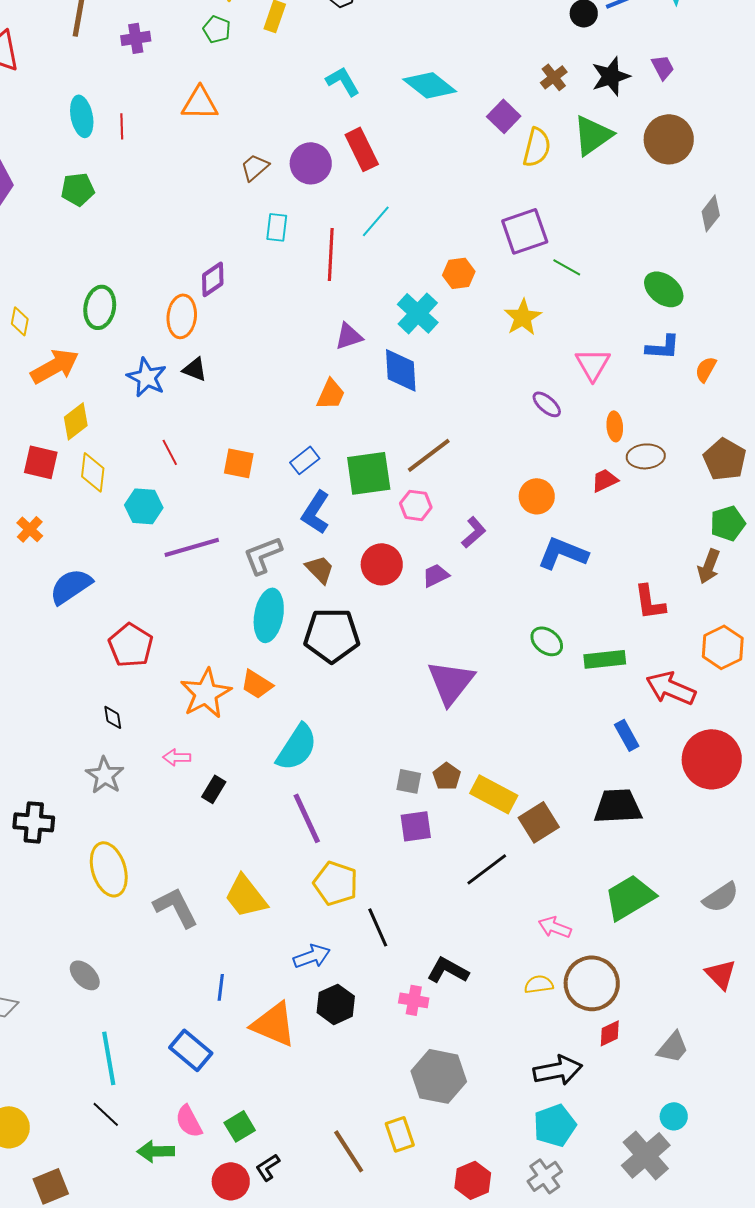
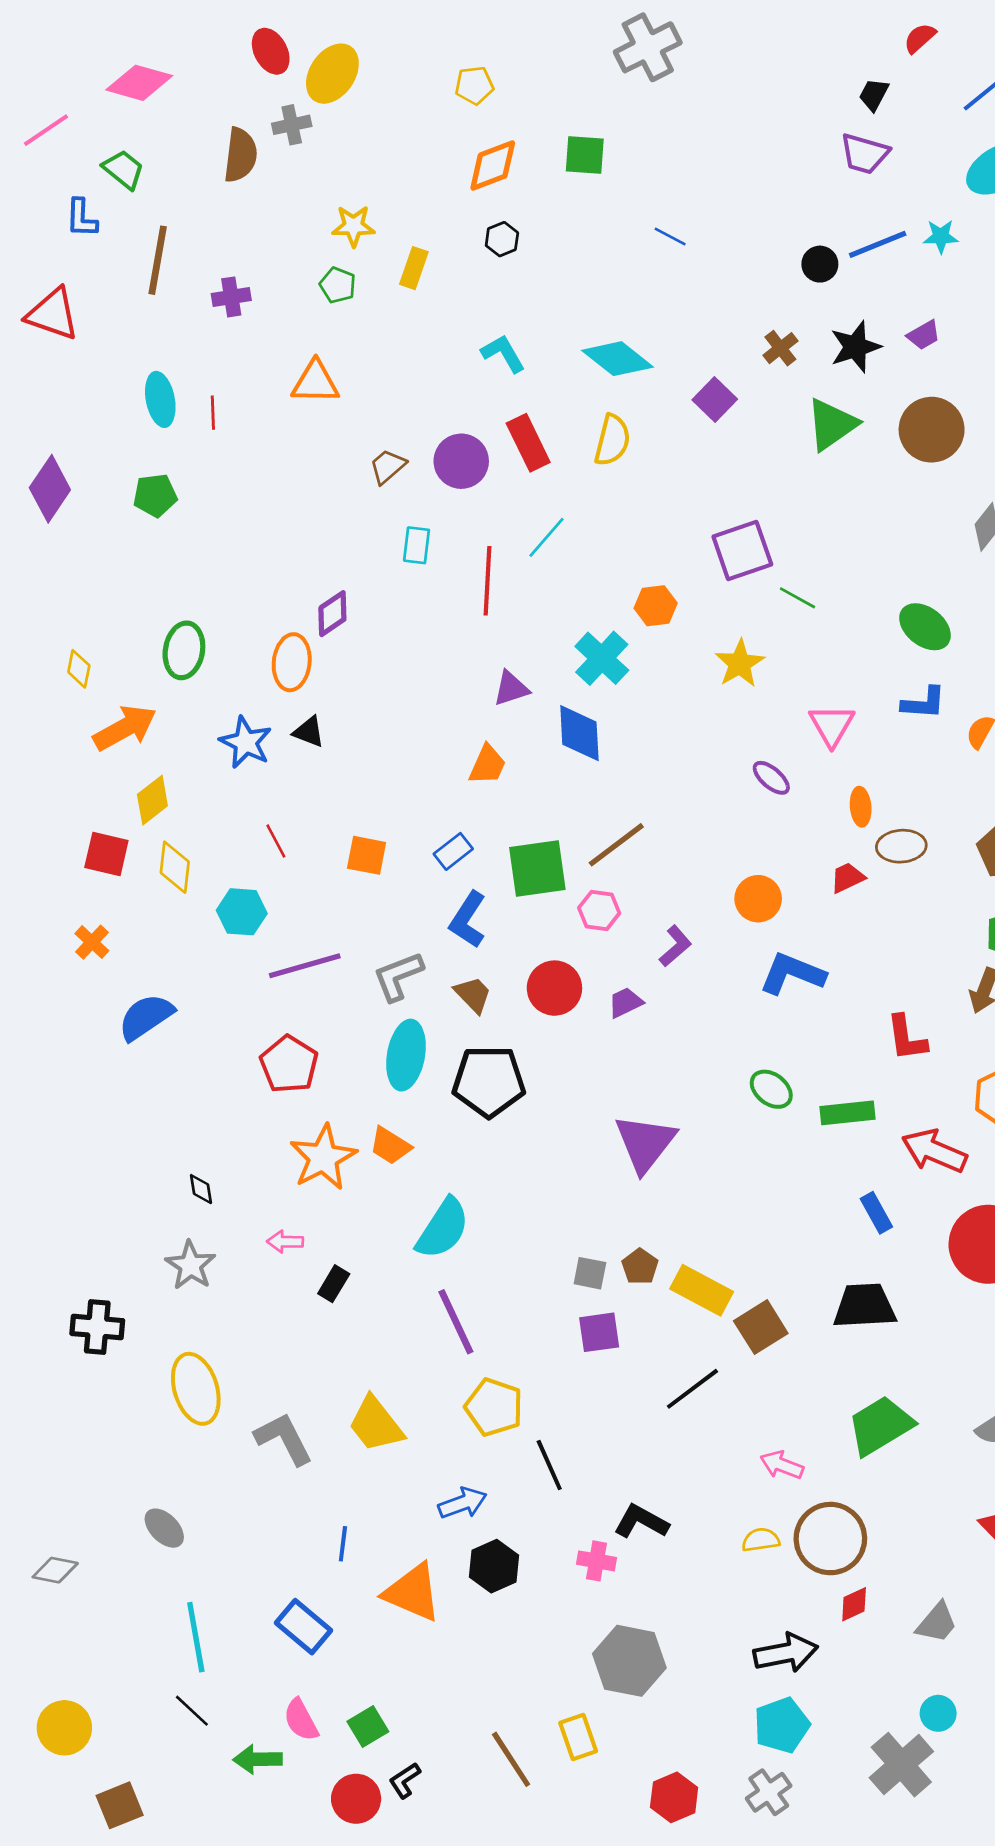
purple trapezoid: (663, 67) -> (924, 335), turned 88
yellow semicircle: (537, 147) -> (612, 440), moved
red pentagon: (131, 645) -> (289, 1064), moved

